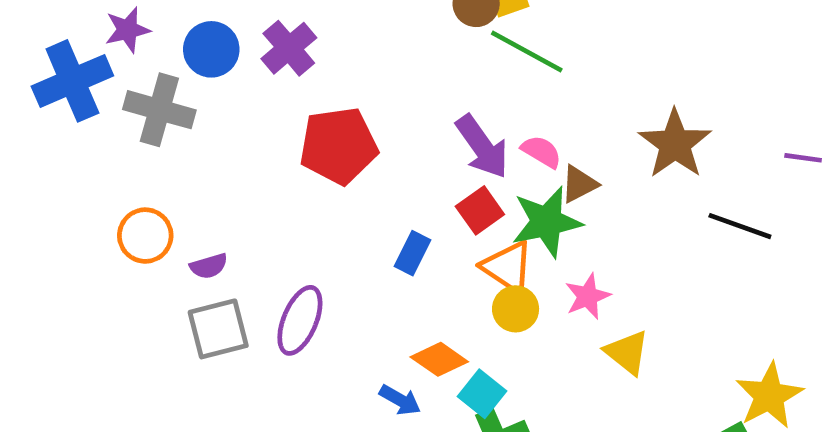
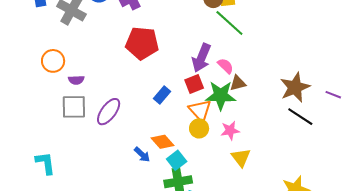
brown star: (675, 144) -> (295, 87), moved
purple arrow: (482, 147) -> (201, 58), turned 44

